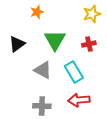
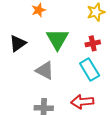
cyan rectangle: (74, 72) -> (90, 69), moved

